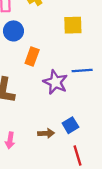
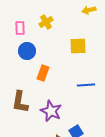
purple star: (55, 82) -> (51, 111), moved

